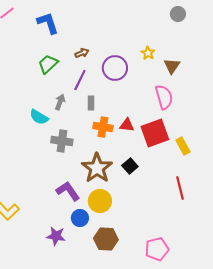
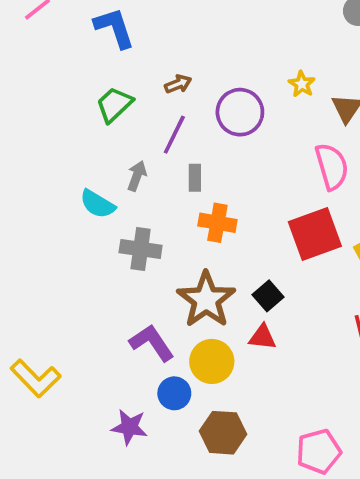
red triangle: (127, 125) -> (262, 337), moved

